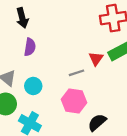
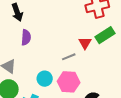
cyan circle: (33, 86) -> (45, 79), moved

